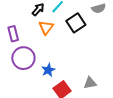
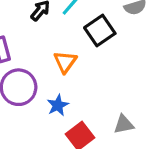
orange triangle: (46, 27) -> (65, 62), moved

